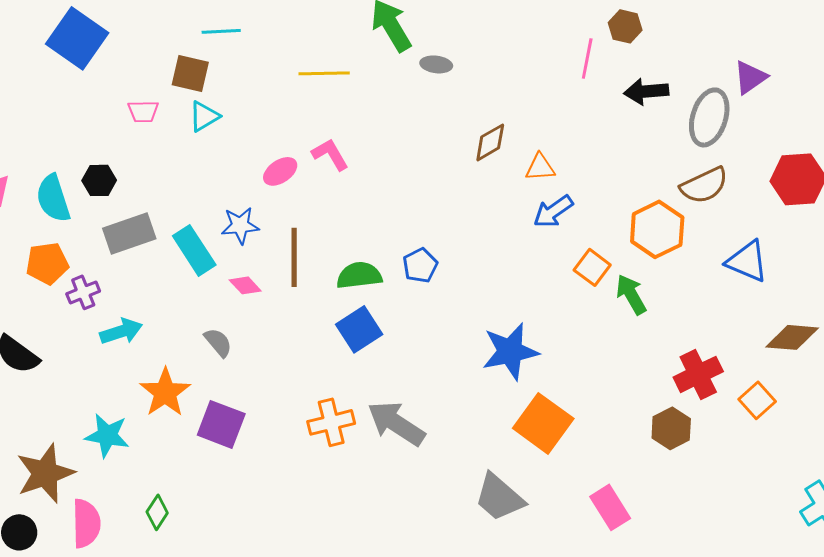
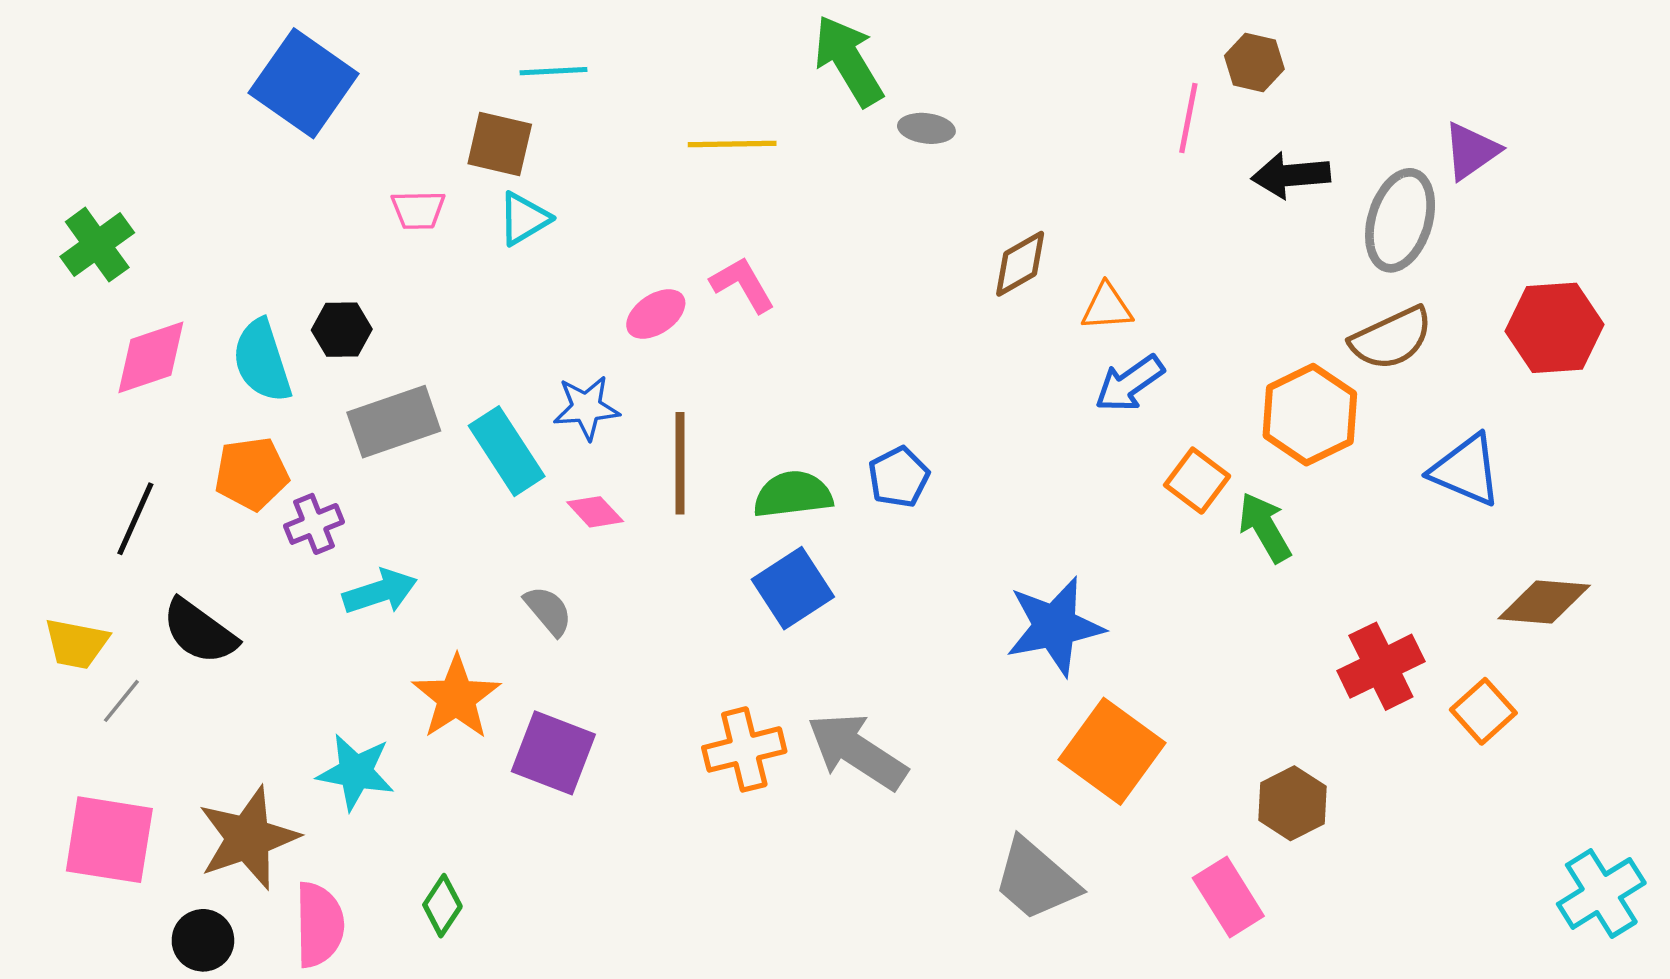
brown hexagon: (671, 428) -> (1292, 803), moved

